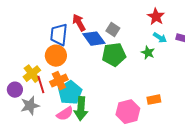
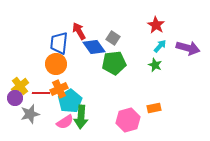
cyan arrow: (160, 38) -> (160, 46), turned -80
green star: (148, 53) -> (155, 65), moved
yellow cross: (32, 74) -> (20, 86), moved
red line: (41, 85) -> (41, 93), turned -72

